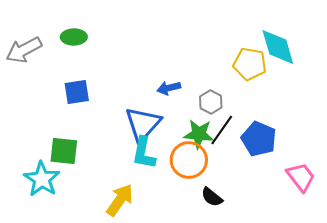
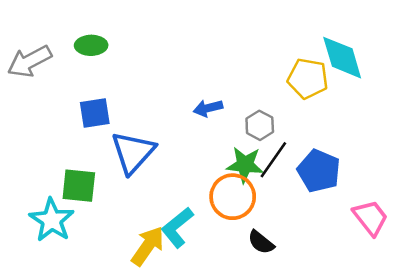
blue triangle: (143, 124) -> (133, 152), moved
cyan L-shape: (144, 153) -> (177, 227), moved, turned 40

